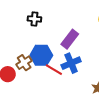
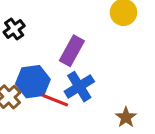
black cross: (34, 19) -> (14, 29), turned -32

